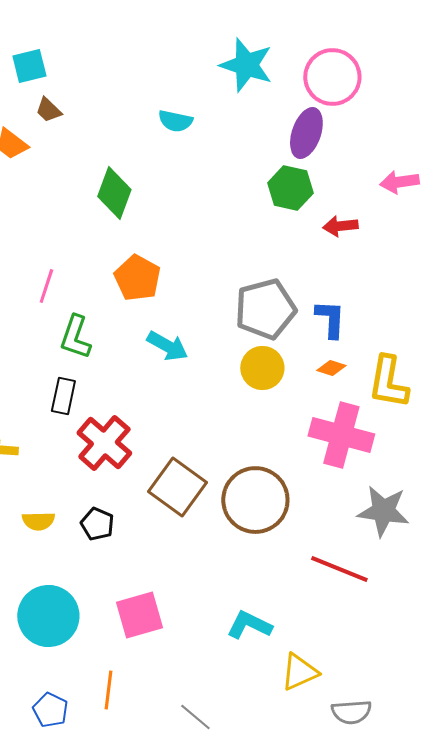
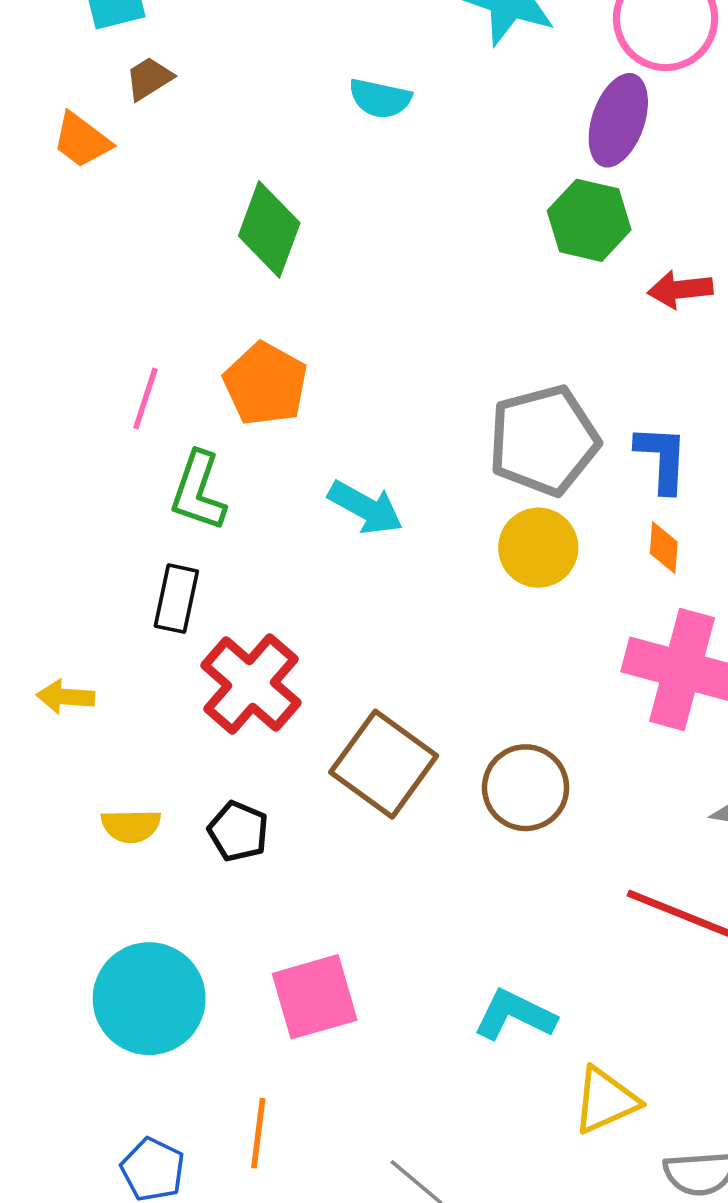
brown trapezoid: (48, 110) -> (149, 78), turned 104
orange pentagon: (137, 278) -> (266, 384), moved
orange diamond: (331, 368) -> (664, 548), turned 76
brown circle: (255, 500) -> (526, 788), size x0.7

